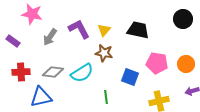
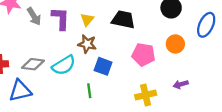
purple L-shape: (79, 29) -> (61, 18), turned 30
gray arrow: (50, 37) -> (34, 16), moved, turned -66
orange circle: (186, 64) -> (175, 44), moved
blue square: (130, 77) -> (103, 66), moved

